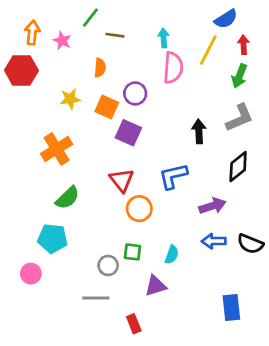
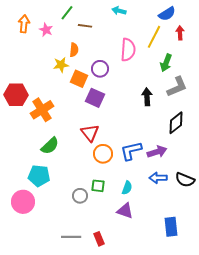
cyan arrow: (164, 38) -> (119, 11), moved, turned -72
red hexagon: (21, 70) -> (16, 95), moved
green arrow: (239, 76) -> (166, 63), moved
yellow star: (70, 99) -> (61, 65), moved
blue L-shape: (173, 176) -> (131, 151), moved
pink circle: (31, 274) -> (23, 202), size x1.5
purple triangle: (155, 286) -> (125, 211), moved, turned 36
gray line: (96, 298) -> (71, 237), moved

